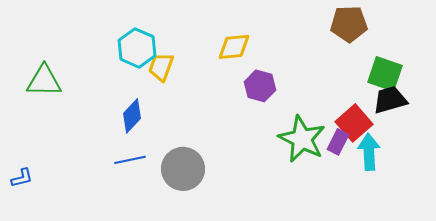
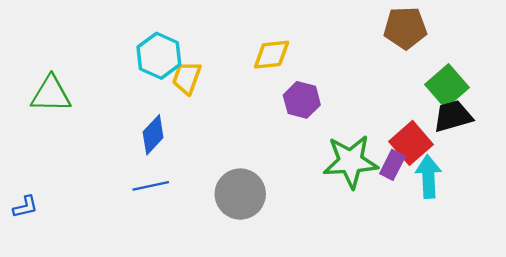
green square: (385, 74) -> (447, 86), turned 30
green star: (302, 139) -> (351, 161), turned -30
gray circle: (183, 169) -> (240, 194), moved

